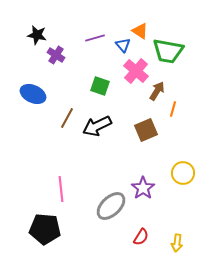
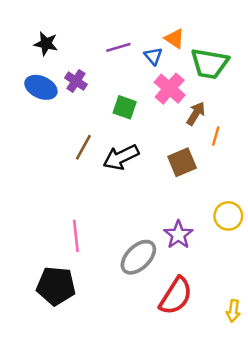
purple cross: (56, 55) -> (76, 81), moved
blue ellipse: (33, 94) -> (41, 87), moved
red semicircle: (141, 237) -> (176, 296), size x1.8
yellow arrow: (177, 243) -> (233, 311), moved

